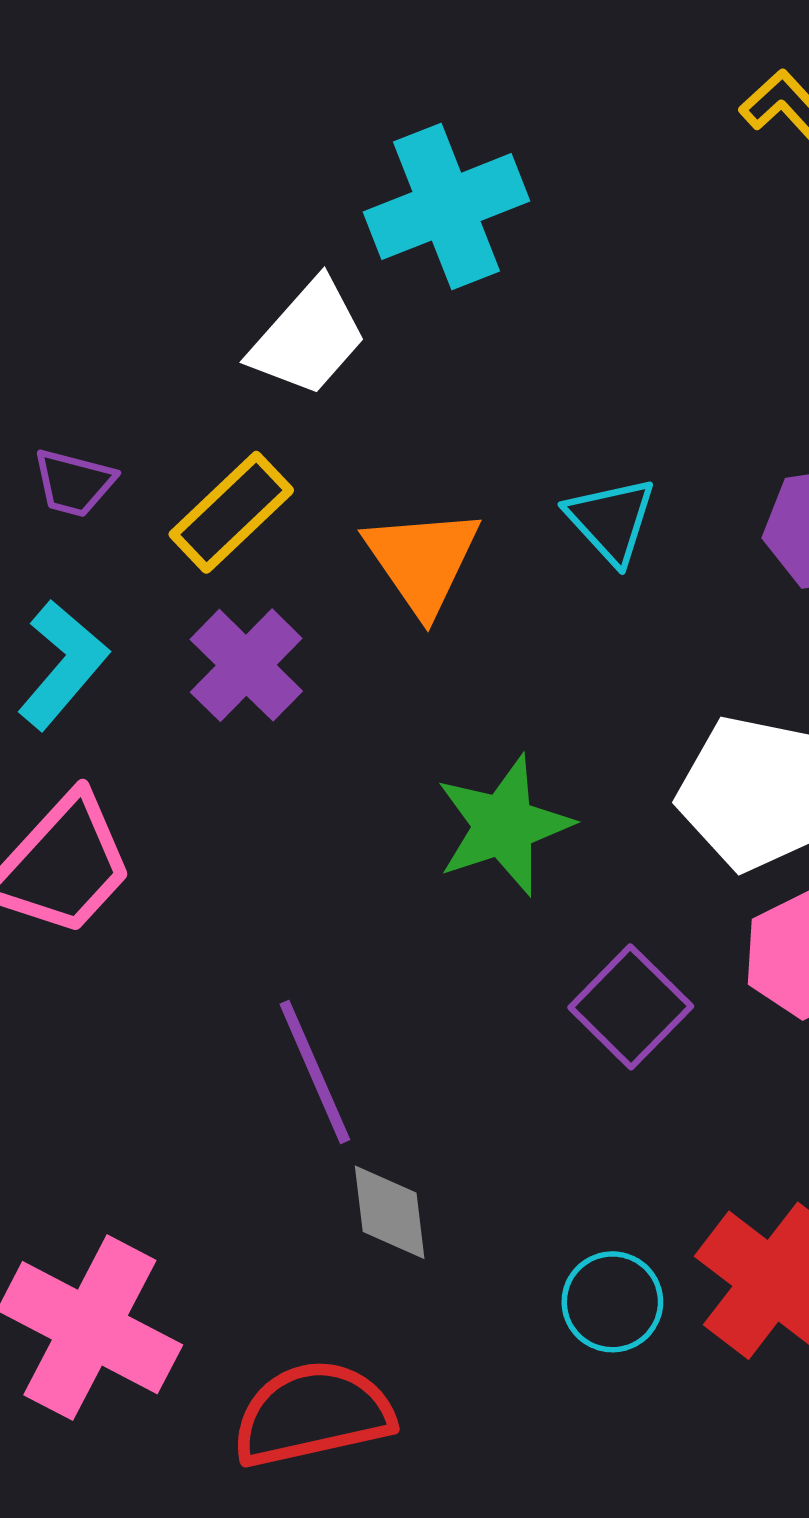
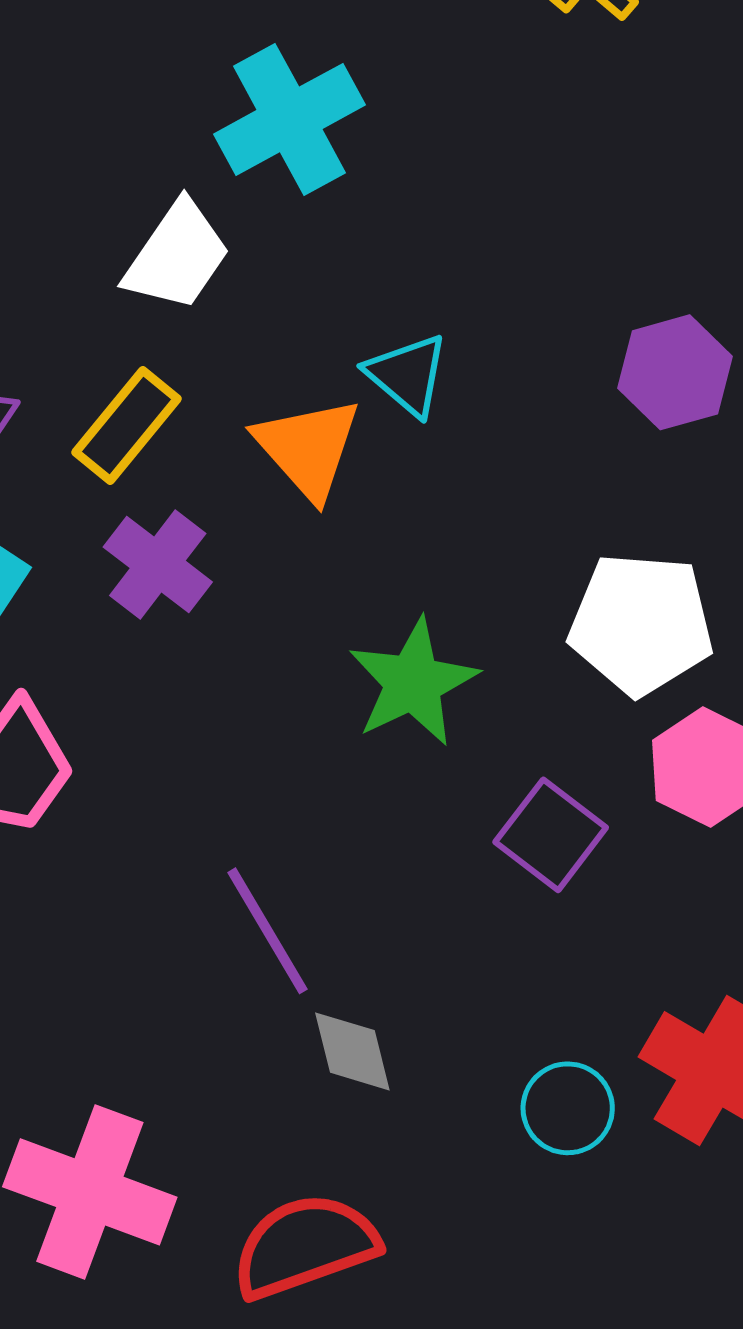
cyan triangle: (611, 520) -> (407, 375), moved

